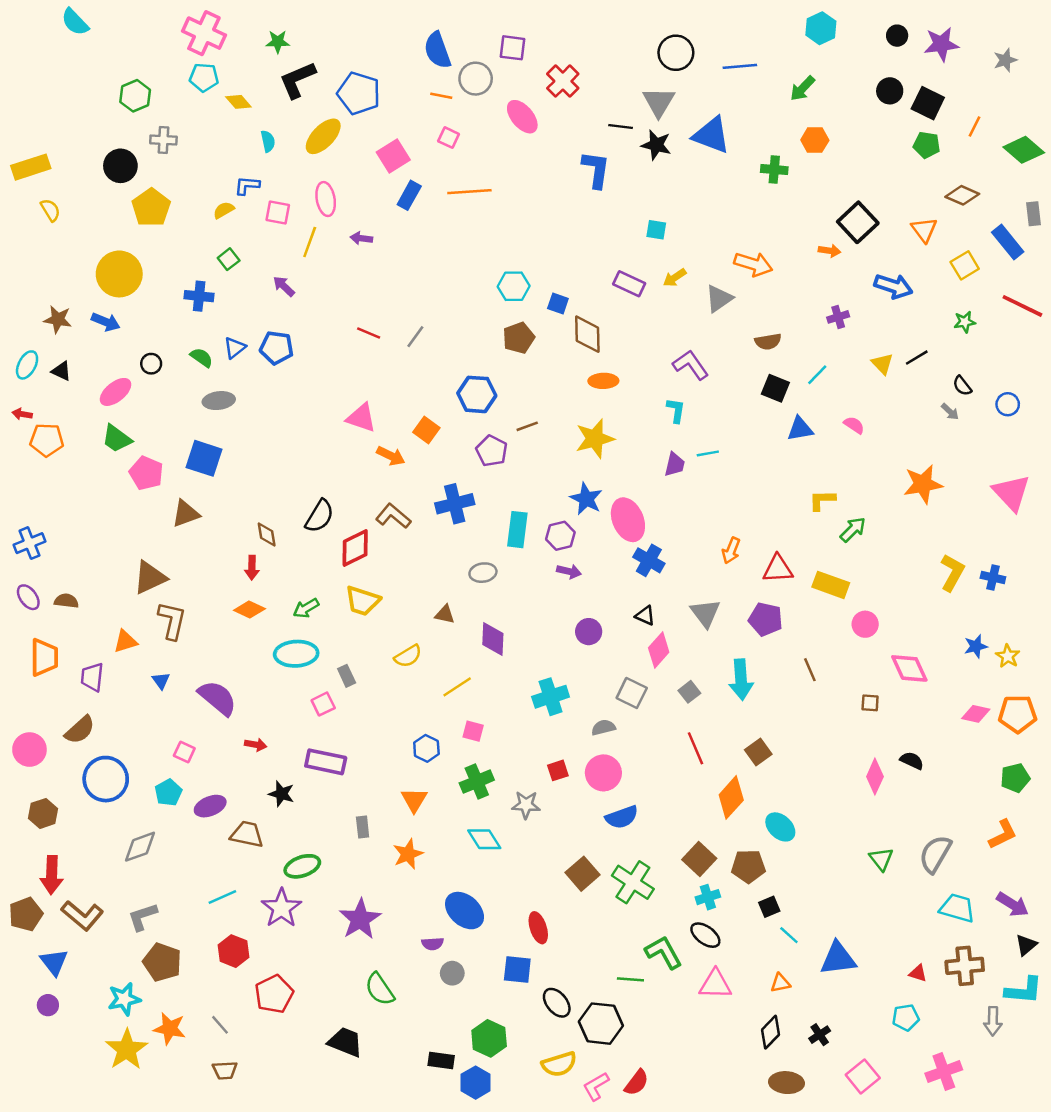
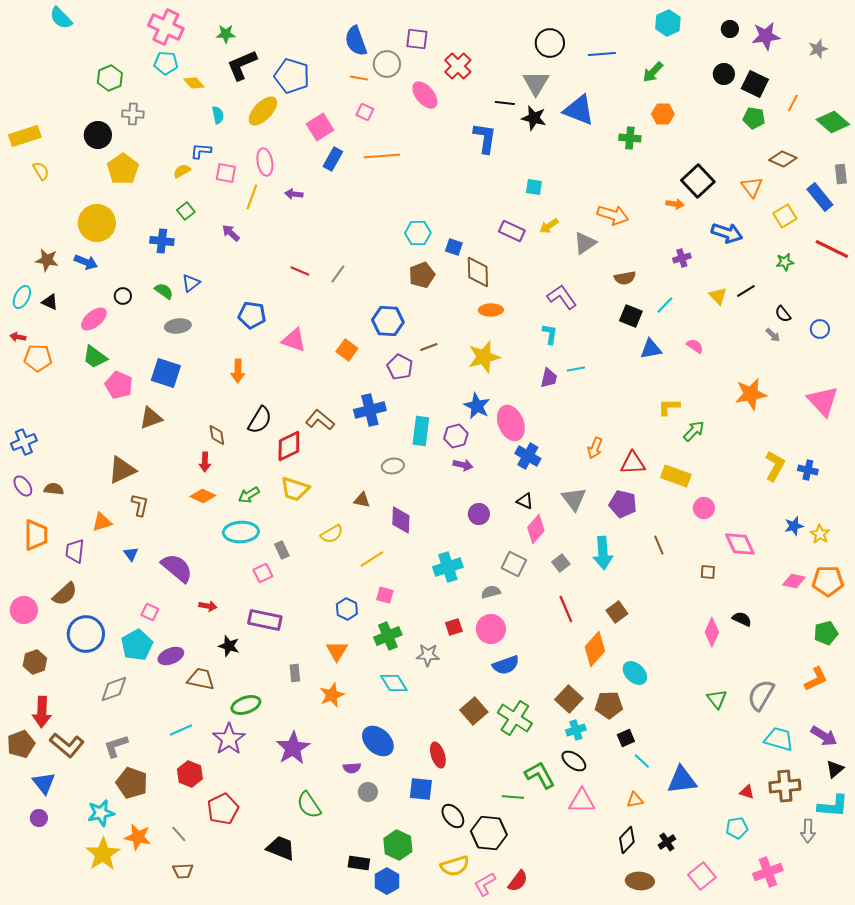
blue pentagon: (277, 348) -> (252, 315), moved
orange arrow: (391, 456) -> (238, 371), moved, turned 65
brown L-shape: (172, 621) -> (140, 505), size x0.7
cyan pentagon: (168, 793) -> (137, 645), size x1.4

